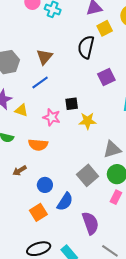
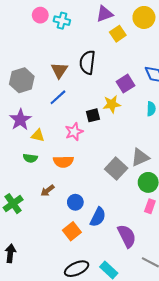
black semicircle: (86, 47) -> (87, 62), moved
yellow triangle: (21, 110) -> (38, 135), moved
pink star: (52, 117) -> (74, 132), turned -30
yellow star: (88, 121) -> (112, 104), moved
gray square: (88, 175) -> (116, 169), moved

